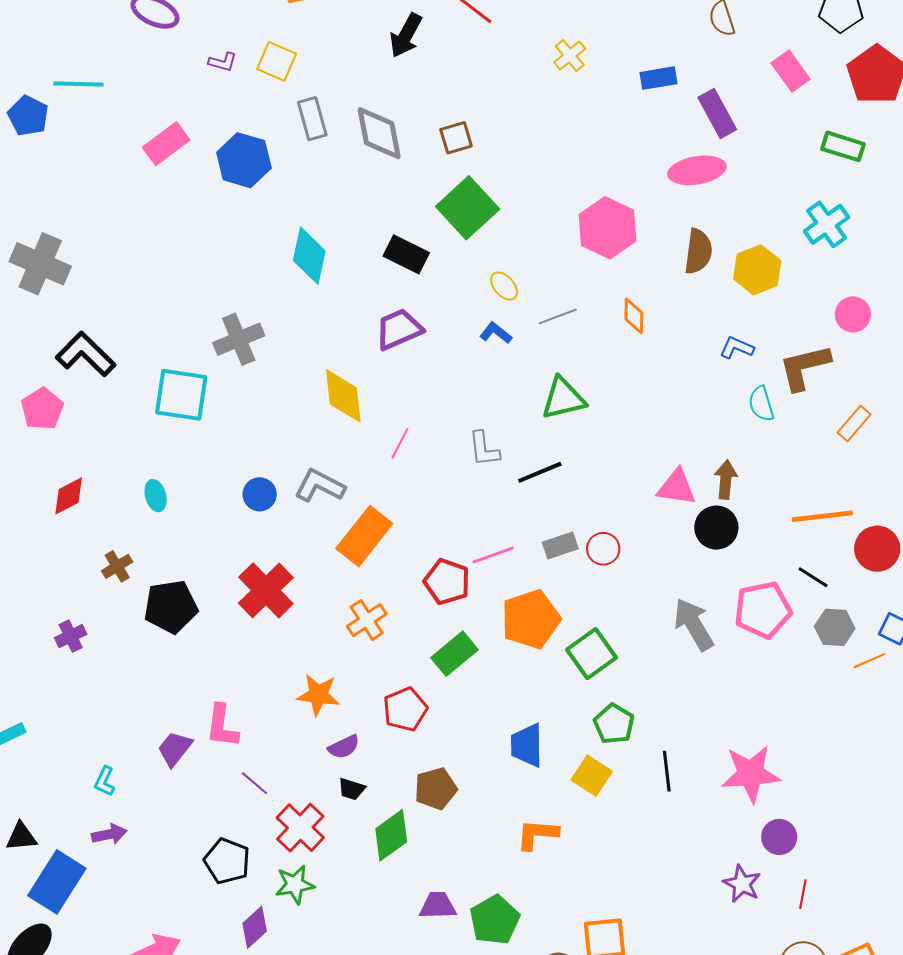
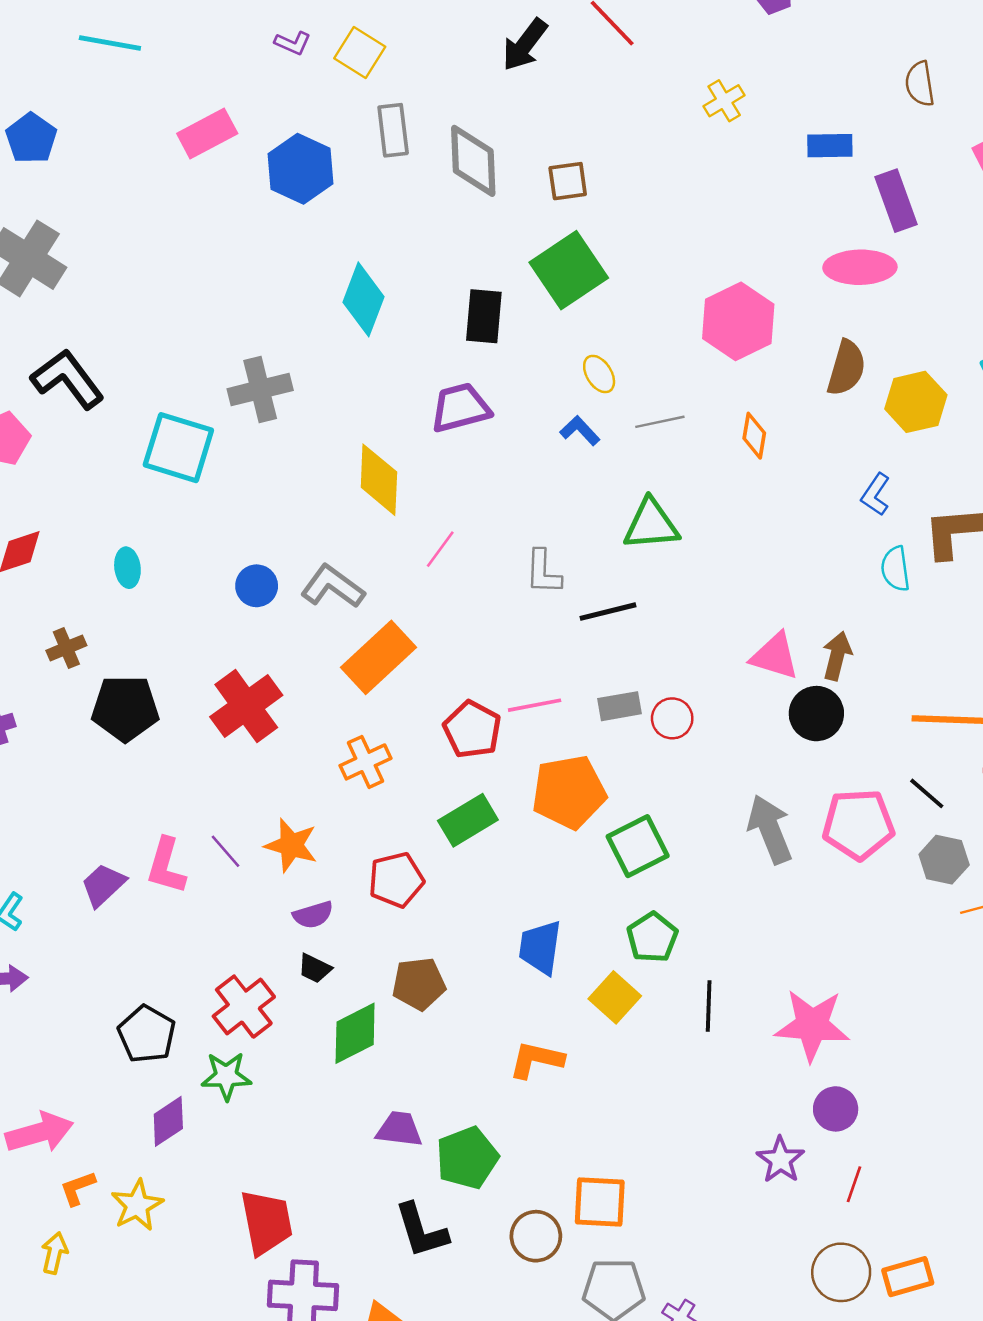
blue pentagon: (28, 116) -> (31, 138), moved
black rectangle: (406, 254) -> (484, 316), turned 60
blue L-shape: (737, 348) -> (876, 494), turned -88
purple line: (255, 783) -> (226, 851), moved

